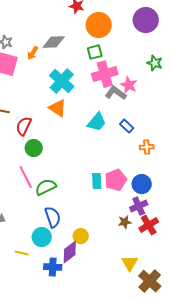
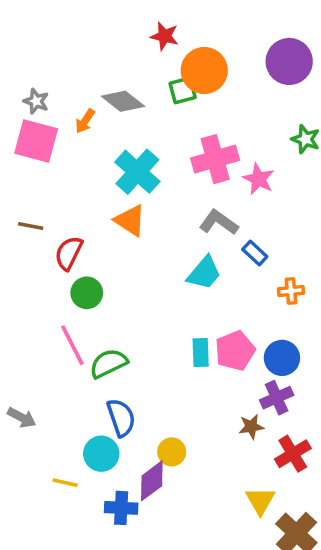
gray diamond: (54, 42) -> (123, 101), turned 40
green square: (95, 52) -> (183, 90), moved
gray L-shape: (116, 93) -> (219, 222), moved
cyan trapezoid: (97, 122) -> (204, 273), moved
red cross: (149, 225) -> (293, 454), moved

